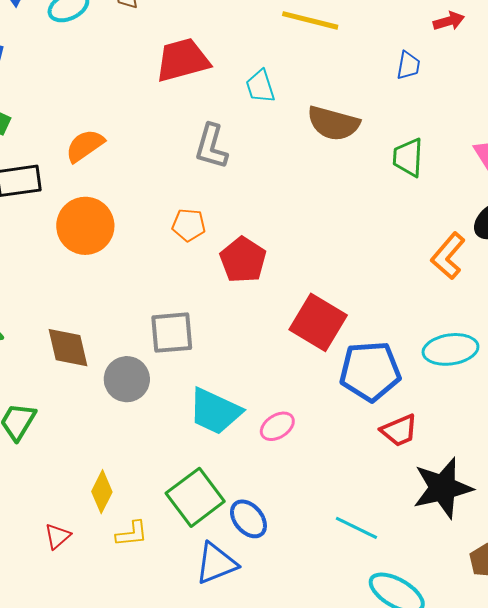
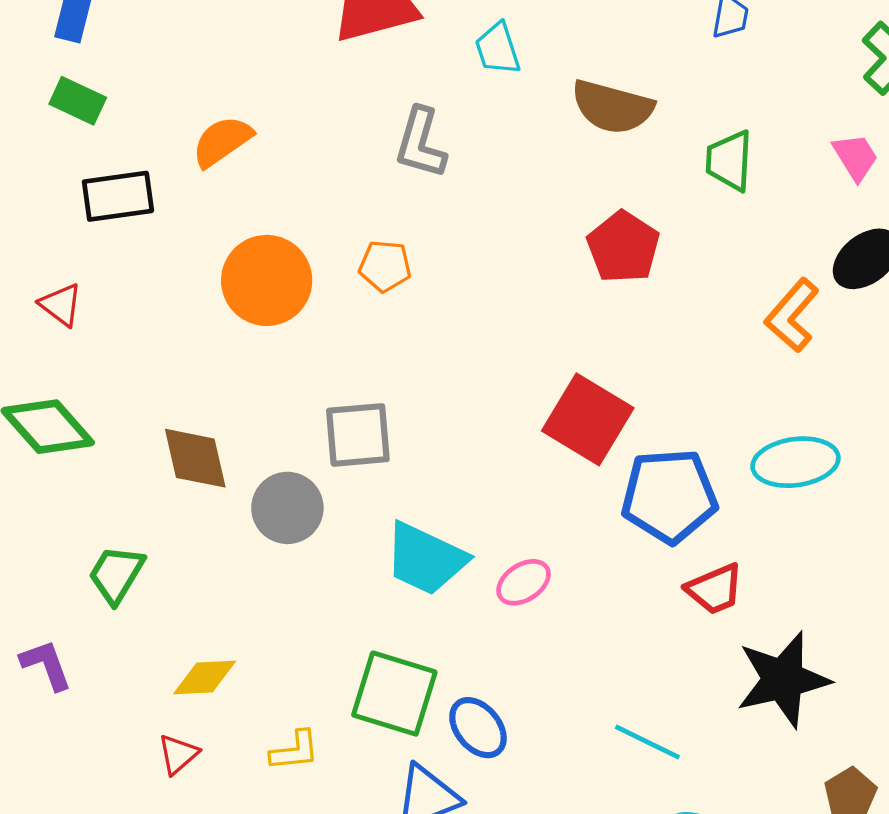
orange circle: (85, 226) -> (267, 280), moved
red pentagon: (243, 260) -> (623, 247), moved
yellow diamond: (102, 492) -> (205, 677), moved, turned 60
green square: (195, 497) -> (394, 694), turned -36

